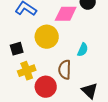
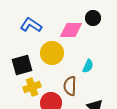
black square: (17, 49) -> (22, 65), size x1.5

